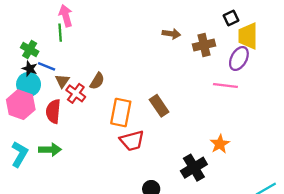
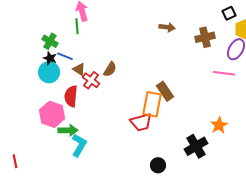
brown arrow: (171, 34) -> (167, 27), moved
brown triangle: (62, 81) -> (79, 69), turned -32
pink hexagon: (21, 105) -> (52, 114), moved
orange rectangle: (121, 113) -> (152, 104), moved
cyan L-shape: (20, 154) -> (79, 145), moved

